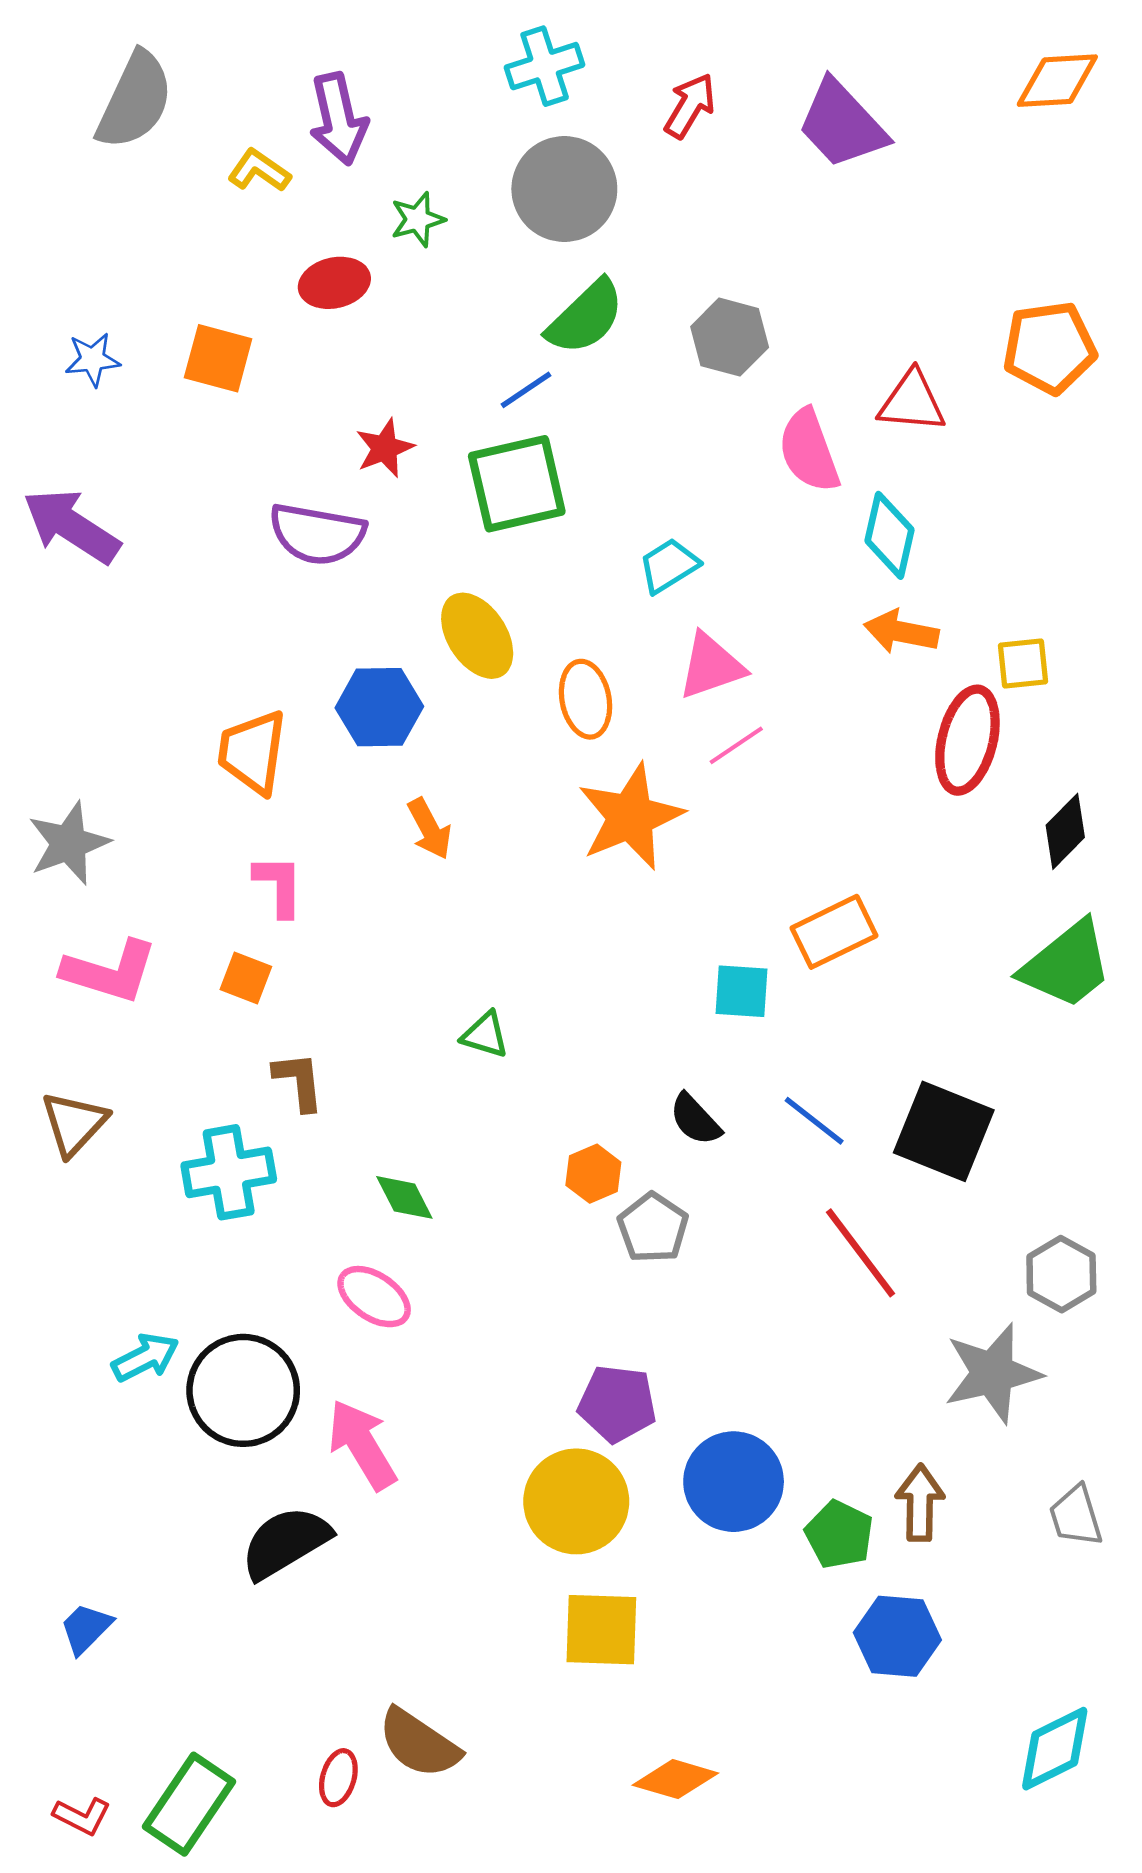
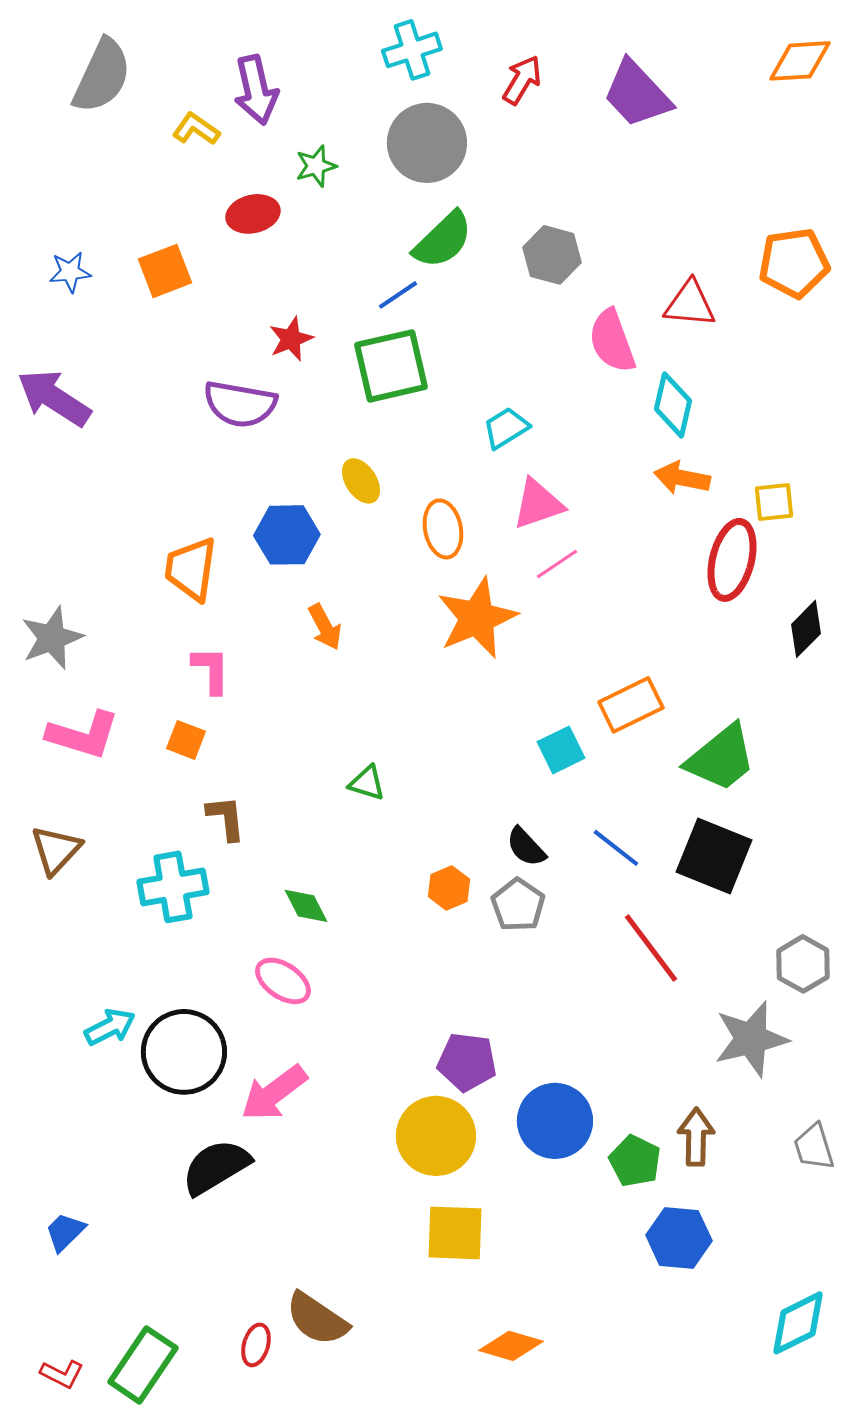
orange square: (218, 358) -> (165, 271), turned -36
yellow ellipse: (477, 636) -> (361, 481), size x0.7
green trapezoid: (1067, 965) -> (721, 758), moved
cyan square: (741, 991) -> (561, 750), turned -30
gray pentagon: (653, 1228) -> (518, 905), moved
pink arrow: (362, 1445) -> (274, 1093), turned -96

